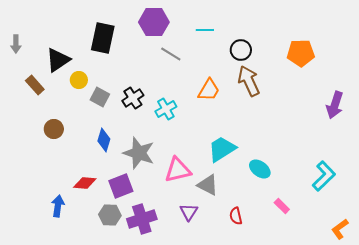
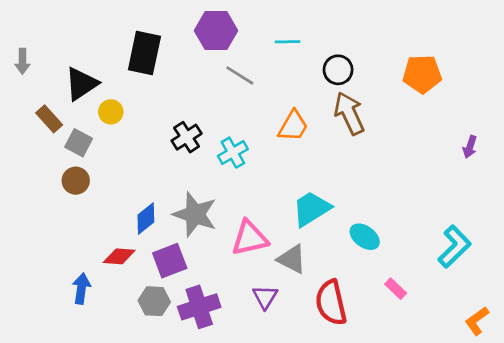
gray square: (100, 97) -> (79, 143), moved
purple arrow: (335, 105) -> (470, 147), size x0.6
blue diamond: (104, 140) -> (146, 218), moved, turned 35
red semicircle: (236, 216) -> (331, 303), size x1.8

